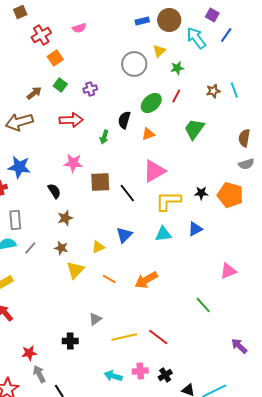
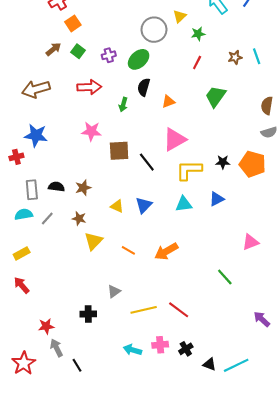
brown arrow: (34, 93) -> (53, 49), moved
green ellipse: (151, 103) -> (139, 59), moved
black semicircle: (54, 191) -> (56, 187), moved, turned -49
yellow triangle: (98, 247) -> (117, 206), moved, turned 48

